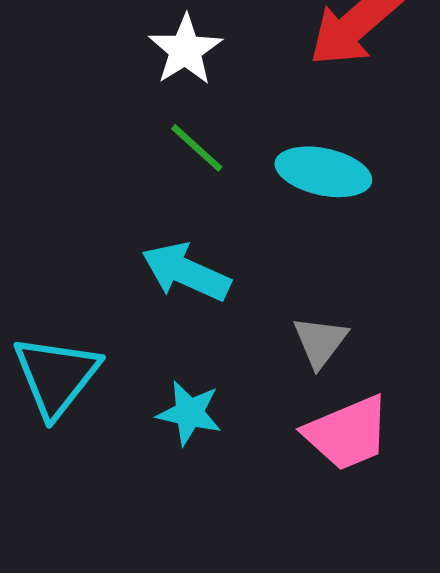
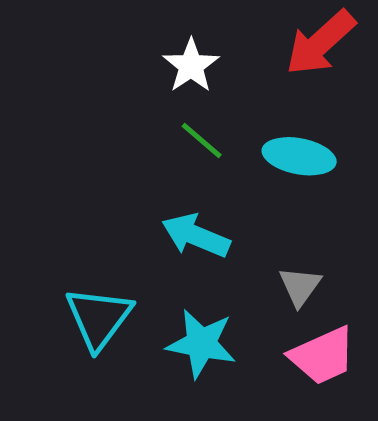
cyan star: (189, 413) -> (201, 344), size x1.4

